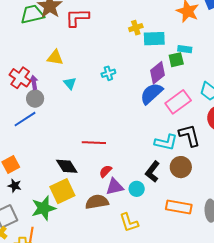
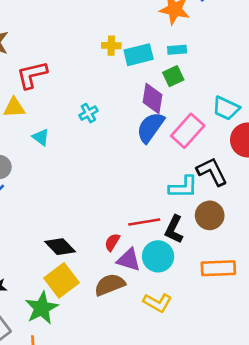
red L-shape: (77, 18) -> (32, 75), moved
yellow cross: (136, 28) -> (111, 46), turned 32
cyan rectangle: (185, 49) -> (177, 50), moved
purple diamond: (158, 73) -> (153, 99), turned -30
red line: (94, 143) -> (144, 222), moved
purple triangle: (115, 187) -> (129, 260), turned 42
cyan circle: (137, 189) -> (158, 256), size x1.5
yellow L-shape: (129, 222) -> (157, 303), turned -30

